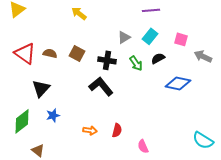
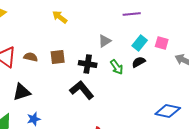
cyan rectangle: (150, 36) -> (140, 43), moved
brown square: (77, 53) -> (58, 57), turned -35
blue diamond: (178, 83) -> (168, 111), moved
black triangle: (41, 88) -> (22, 92), turned 30

